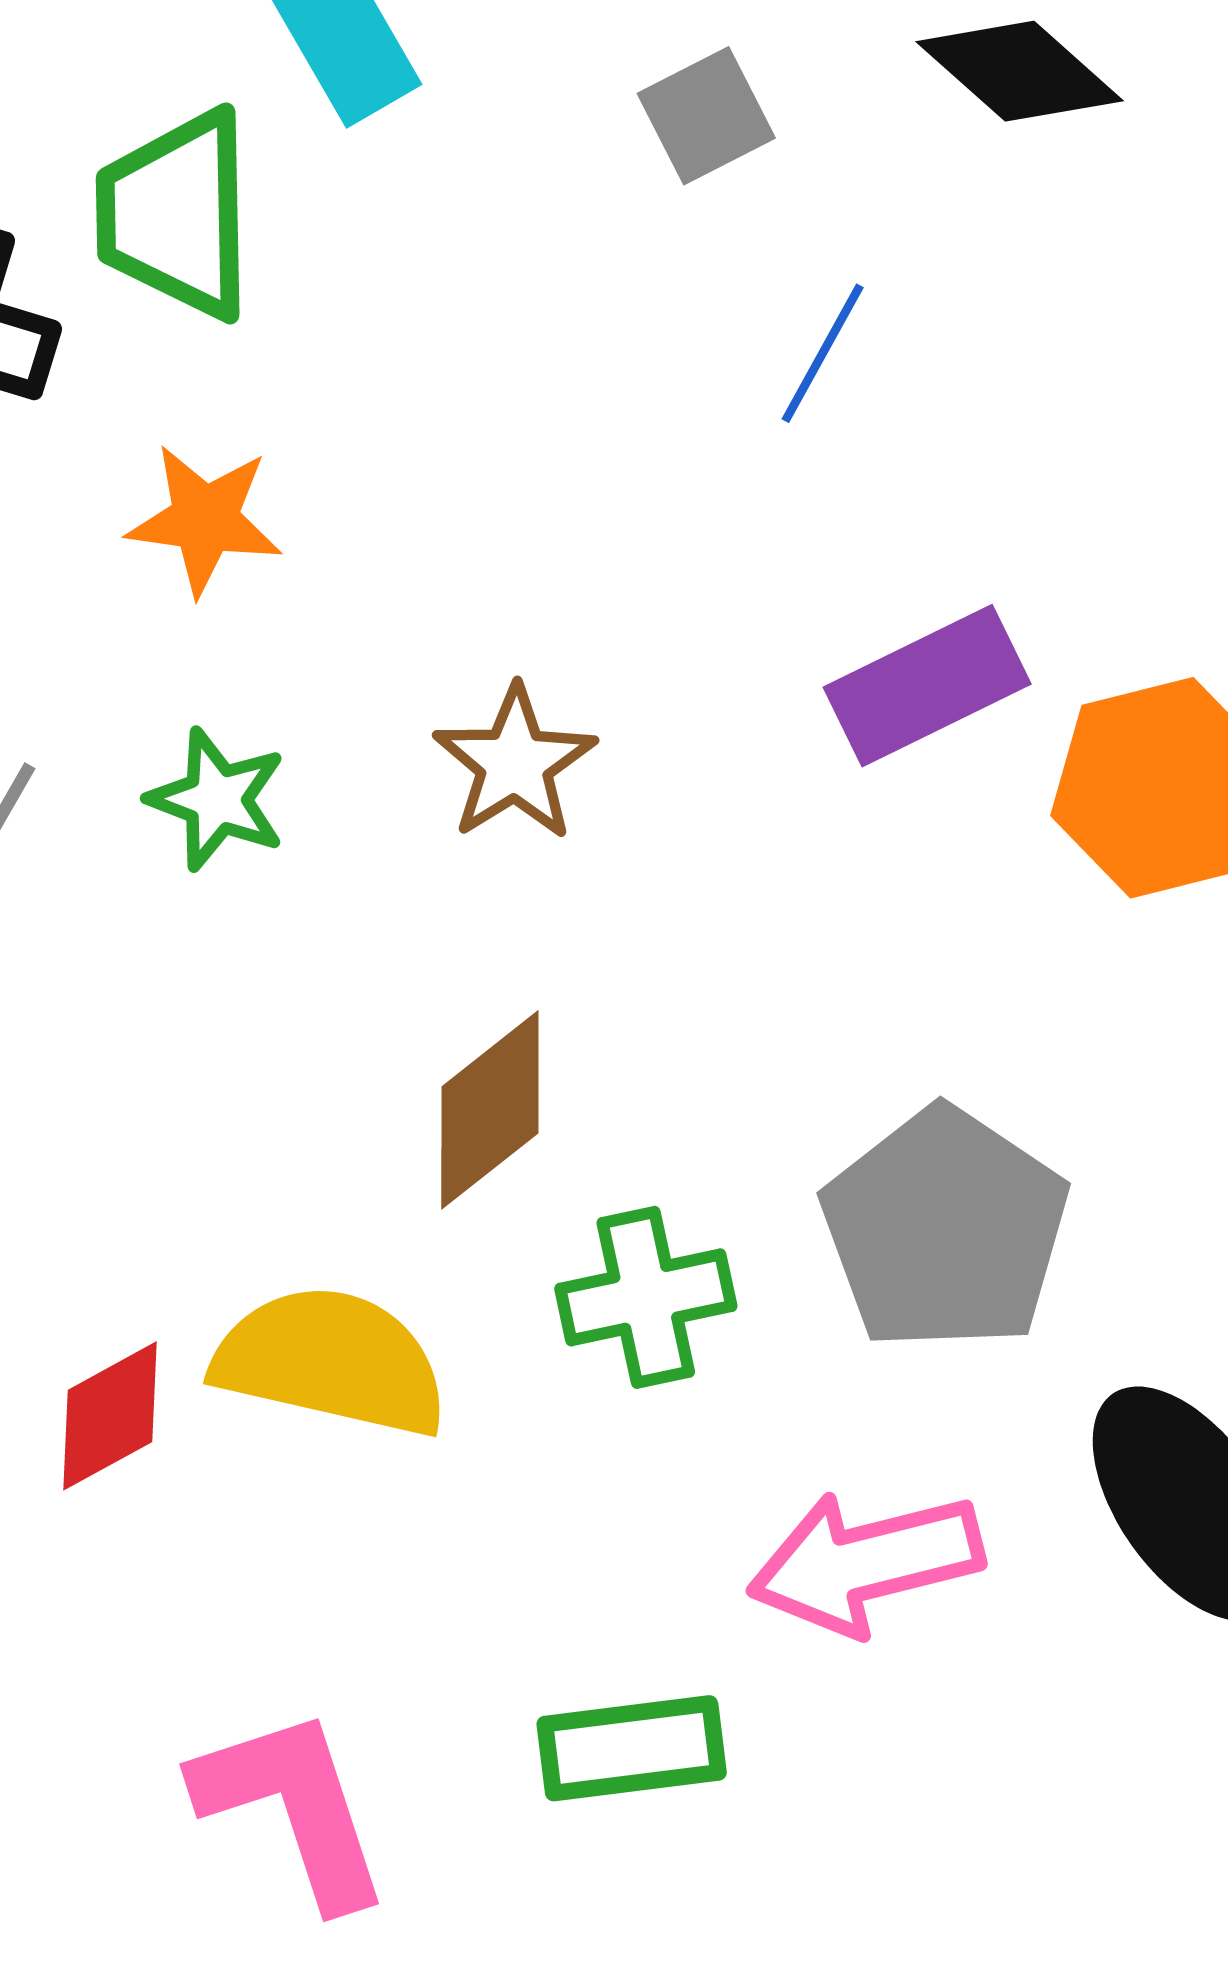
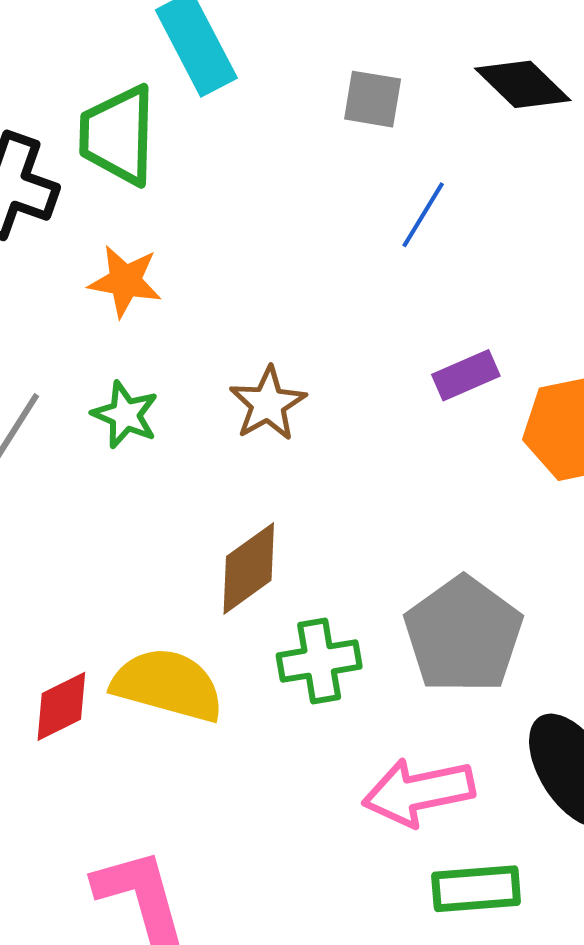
gray square: (706, 116) -> (373, 99), turned 34
purple rectangle: (927, 686) -> (466, 375), size x0.7
green rectangle: (632, 1748) -> (476, 889), moved

